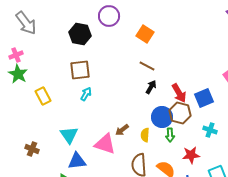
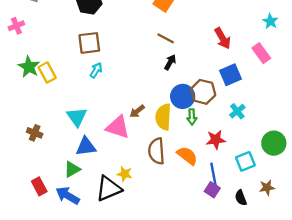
green star: (18, 74) -> (29, 67), moved
red arrow: (179, 93) -> (223, 38), moved
cyan cross: (210, 130) -> (237, 111), turned 32
yellow semicircle: (145, 135) -> (163, 117), size x1.6

